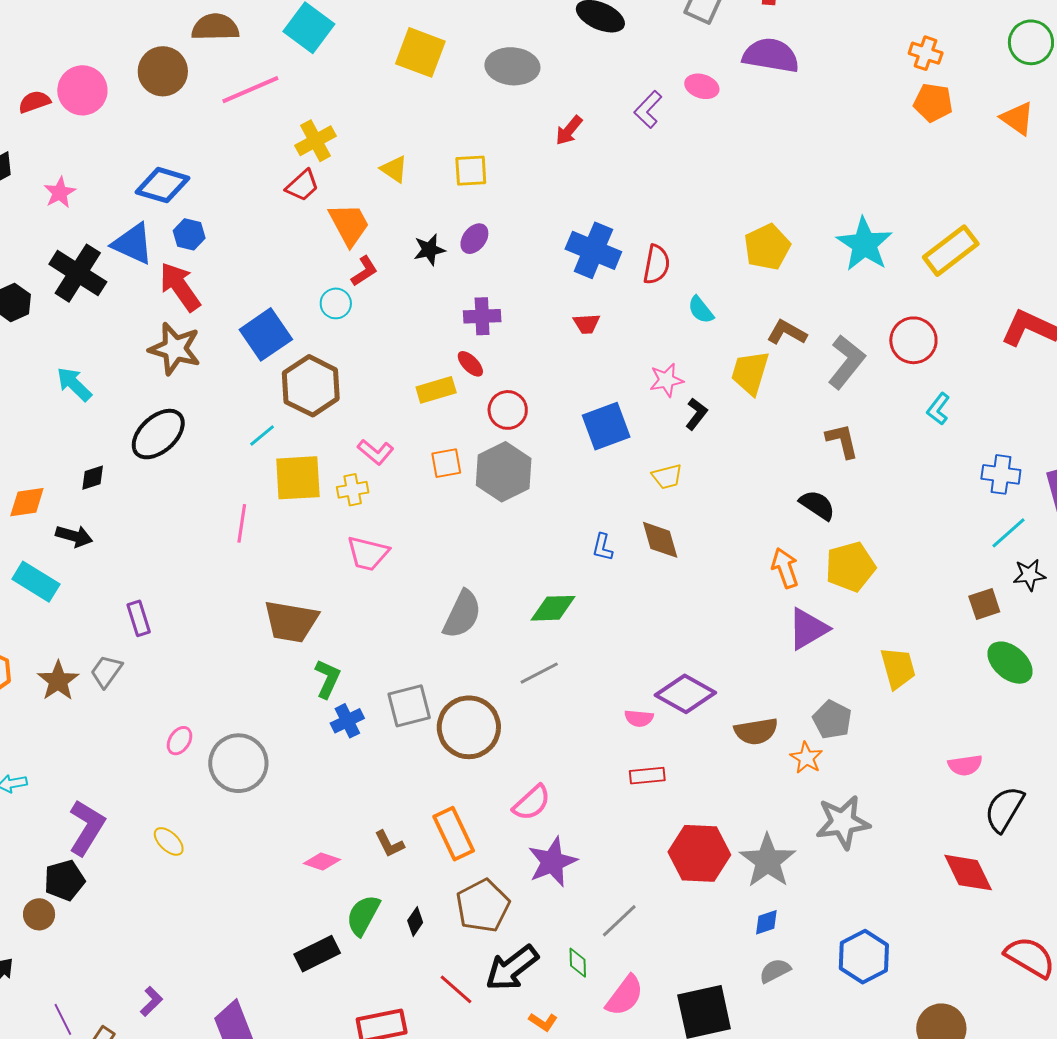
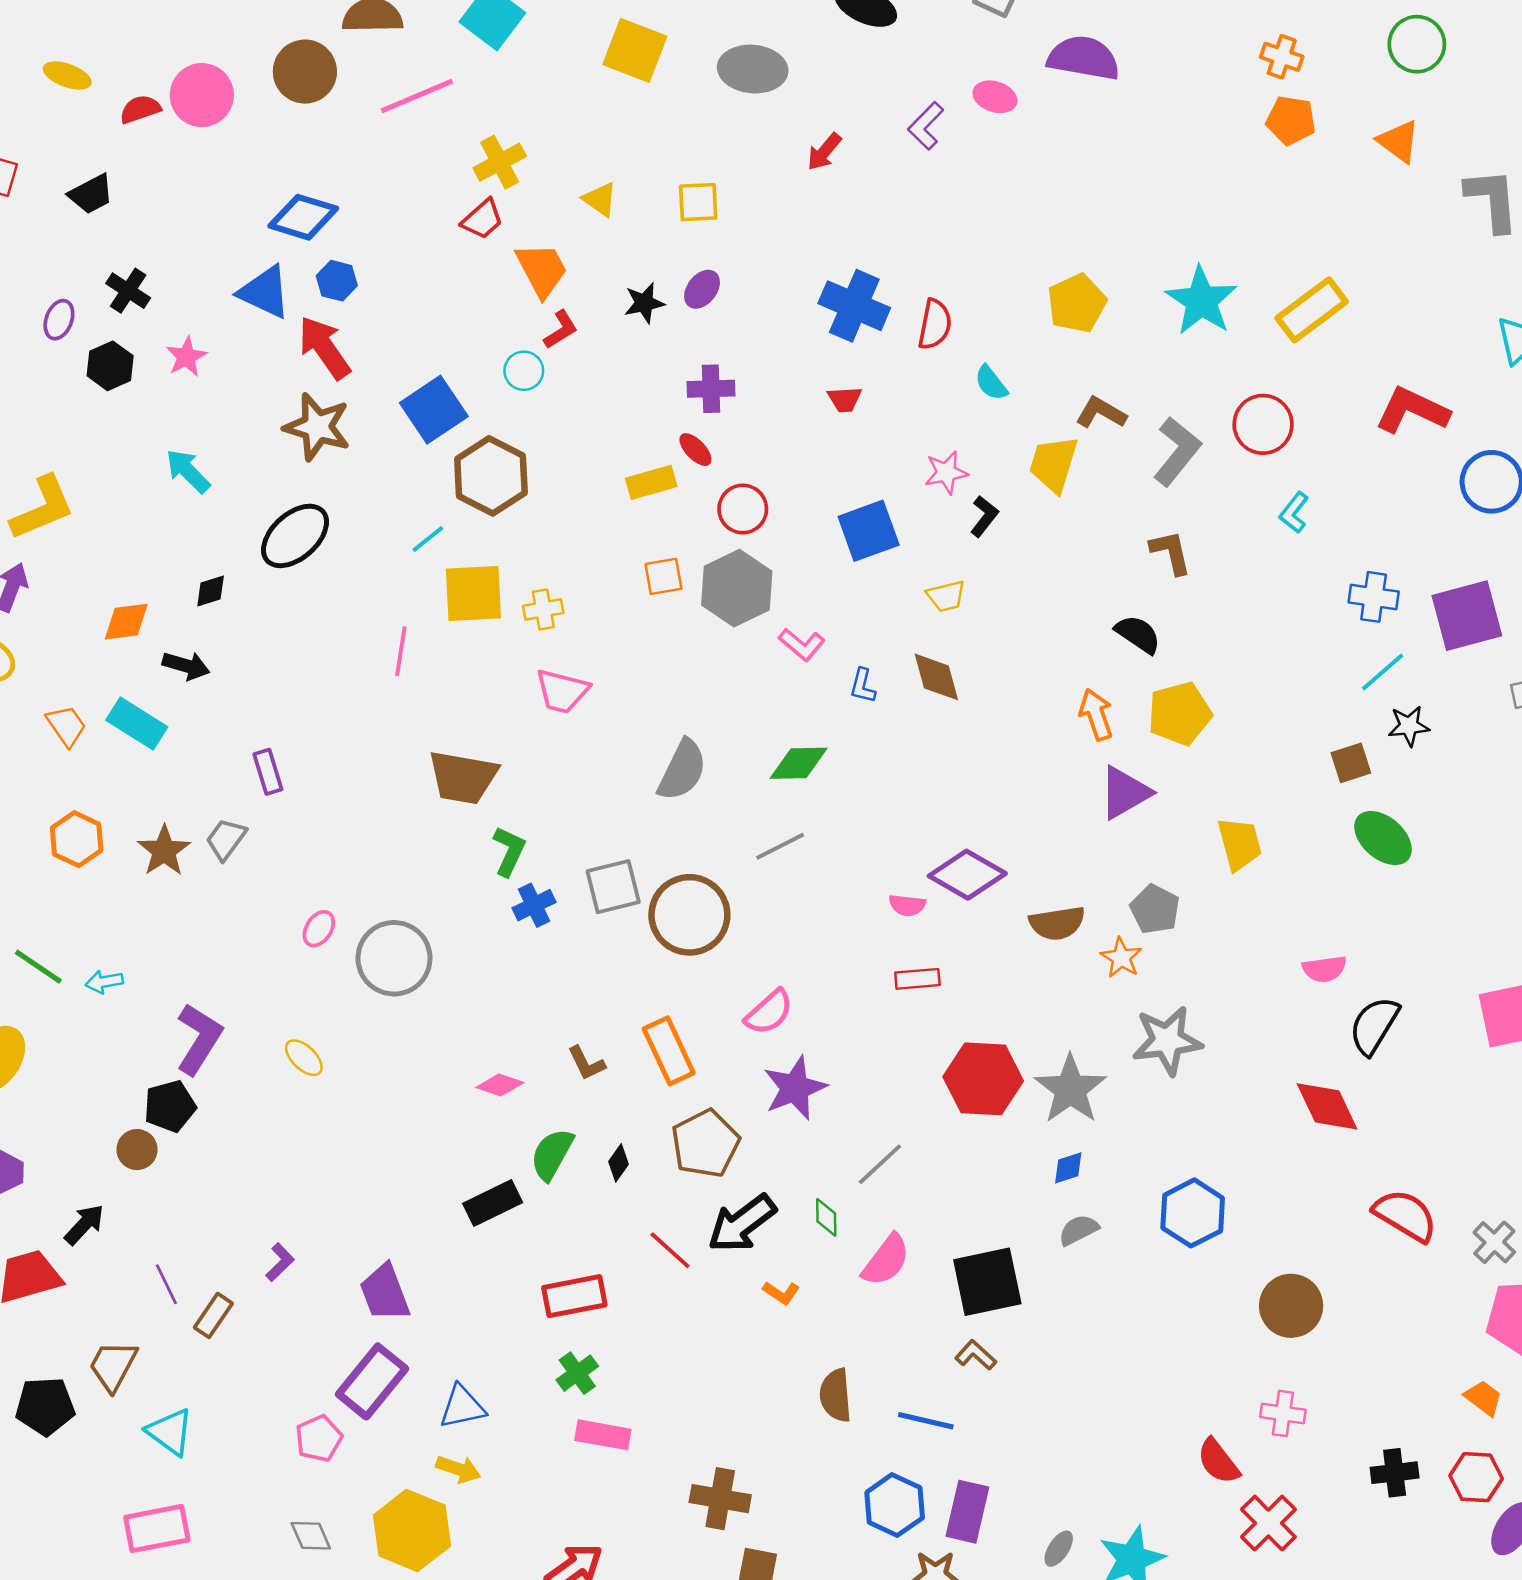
pink star: (60, 193) -> (186, 357), moved
black cross: (78, 273) -> (128, 291), moved, size x0.6
pink L-shape: (376, 452) -> (802, 644), moved

